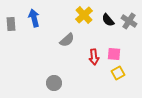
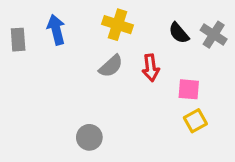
yellow cross: (84, 15) -> (118, 25), moved, turned -30
red arrow: (94, 57) -> (151, 68), moved

